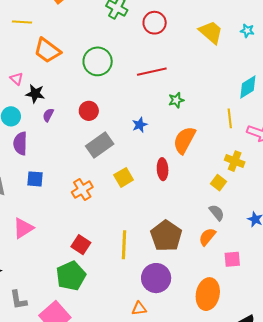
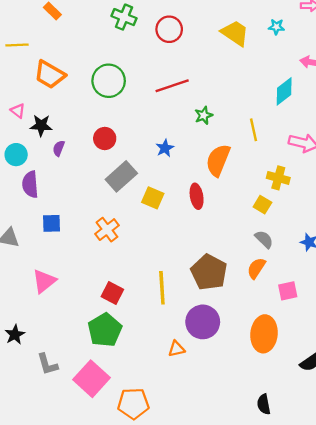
yellow line: (230, 118) -> (253, 130), moved
yellow square: (124, 177) -> (153, 198), moved, turned -30
orange triangle: (139, 309) -> (177, 349), moved

